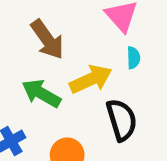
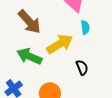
black semicircle: (122, 120) -> (82, 67), size x0.6

